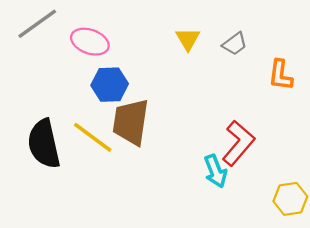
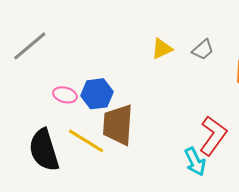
yellow triangle: (188, 39) -> (162, 49), turned 40
pink ellipse: (90, 42) -> (65, 95), moved, size x0.7

